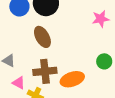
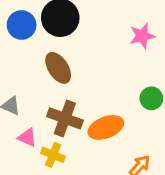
brown cross: (45, 71) -> (65, 118), turned 30

